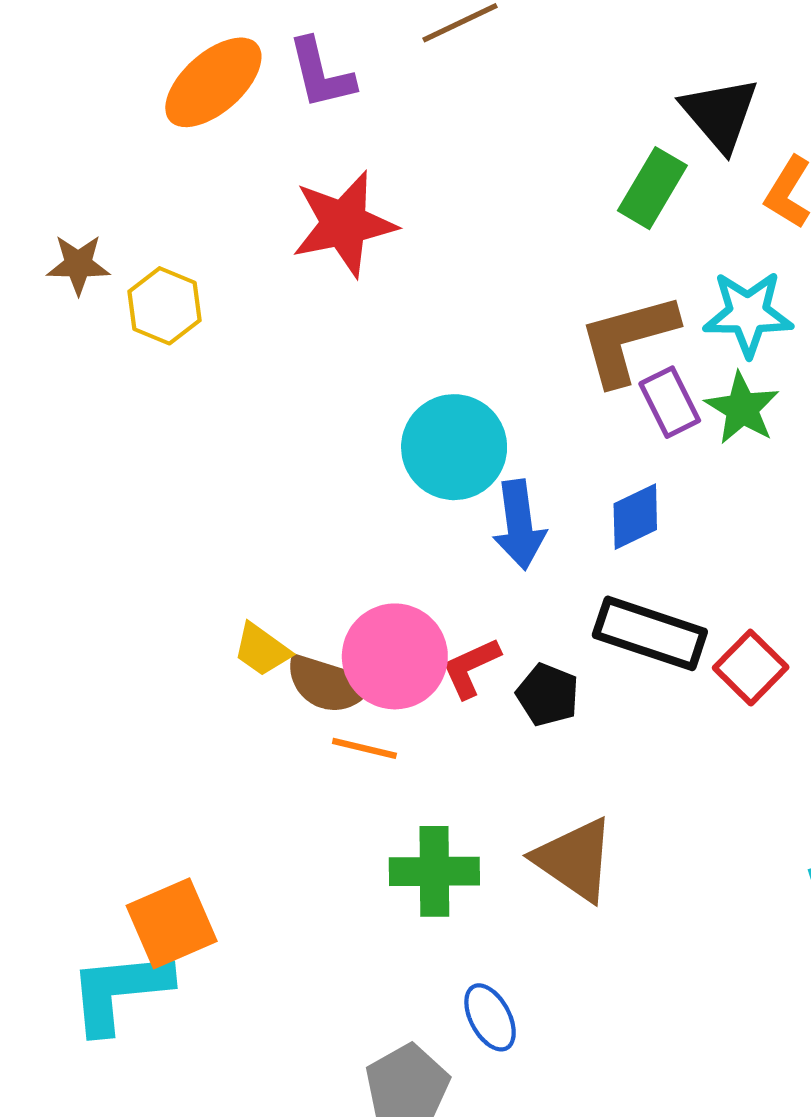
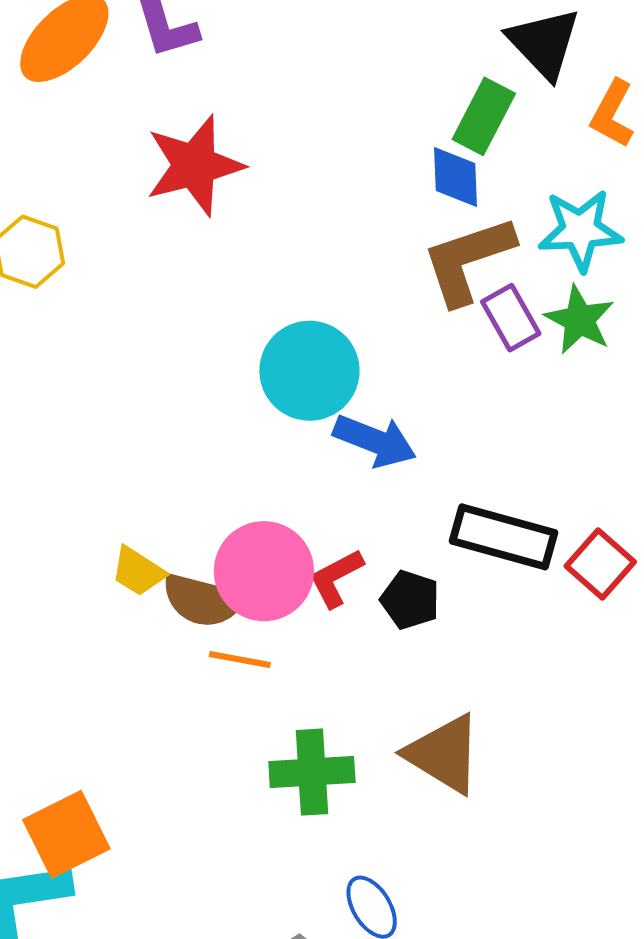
blue diamond: (635, 517) -> (455, 177), moved, turned -64
blue arrow: (519, 525) -> (375, 441), turned -58

